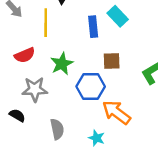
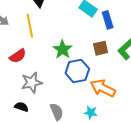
blue rectangle: (93, 27) -> (108, 20), moved
brown square: (112, 61) -> (101, 48), moved
green star: (62, 64) -> (63, 49), moved

